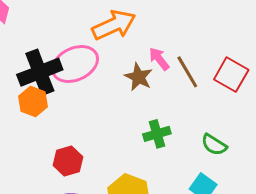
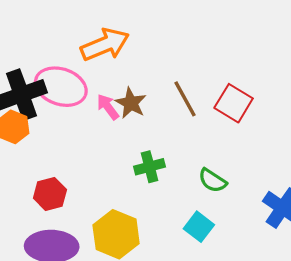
pink arrow: (159, 59) -> (108, 107), moved
pink ellipse: (75, 64) -> (61, 87), turned 42

